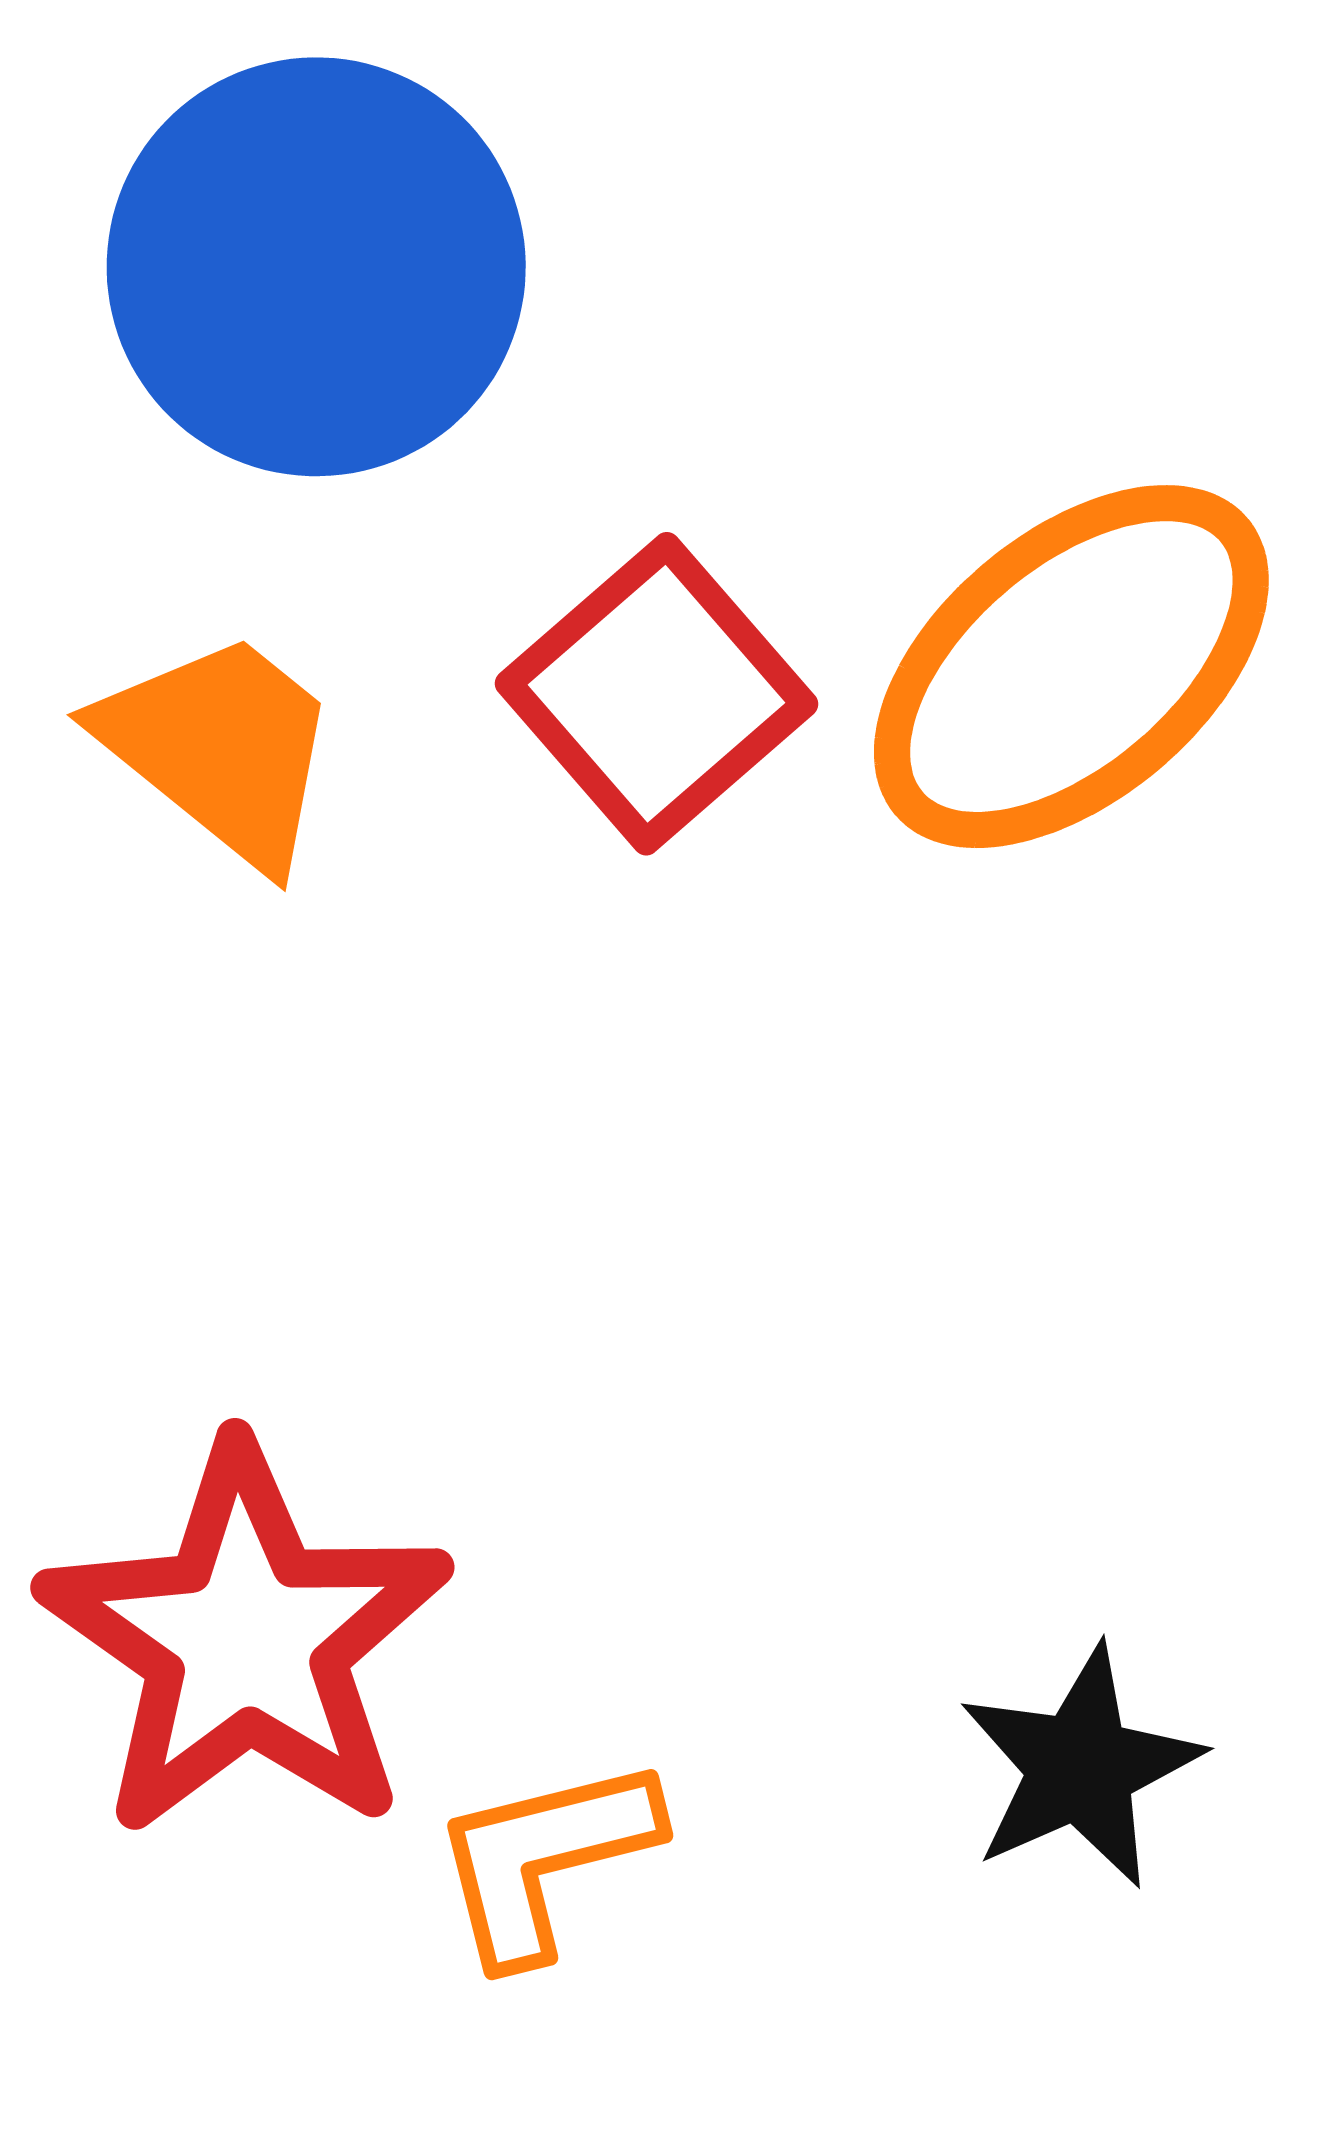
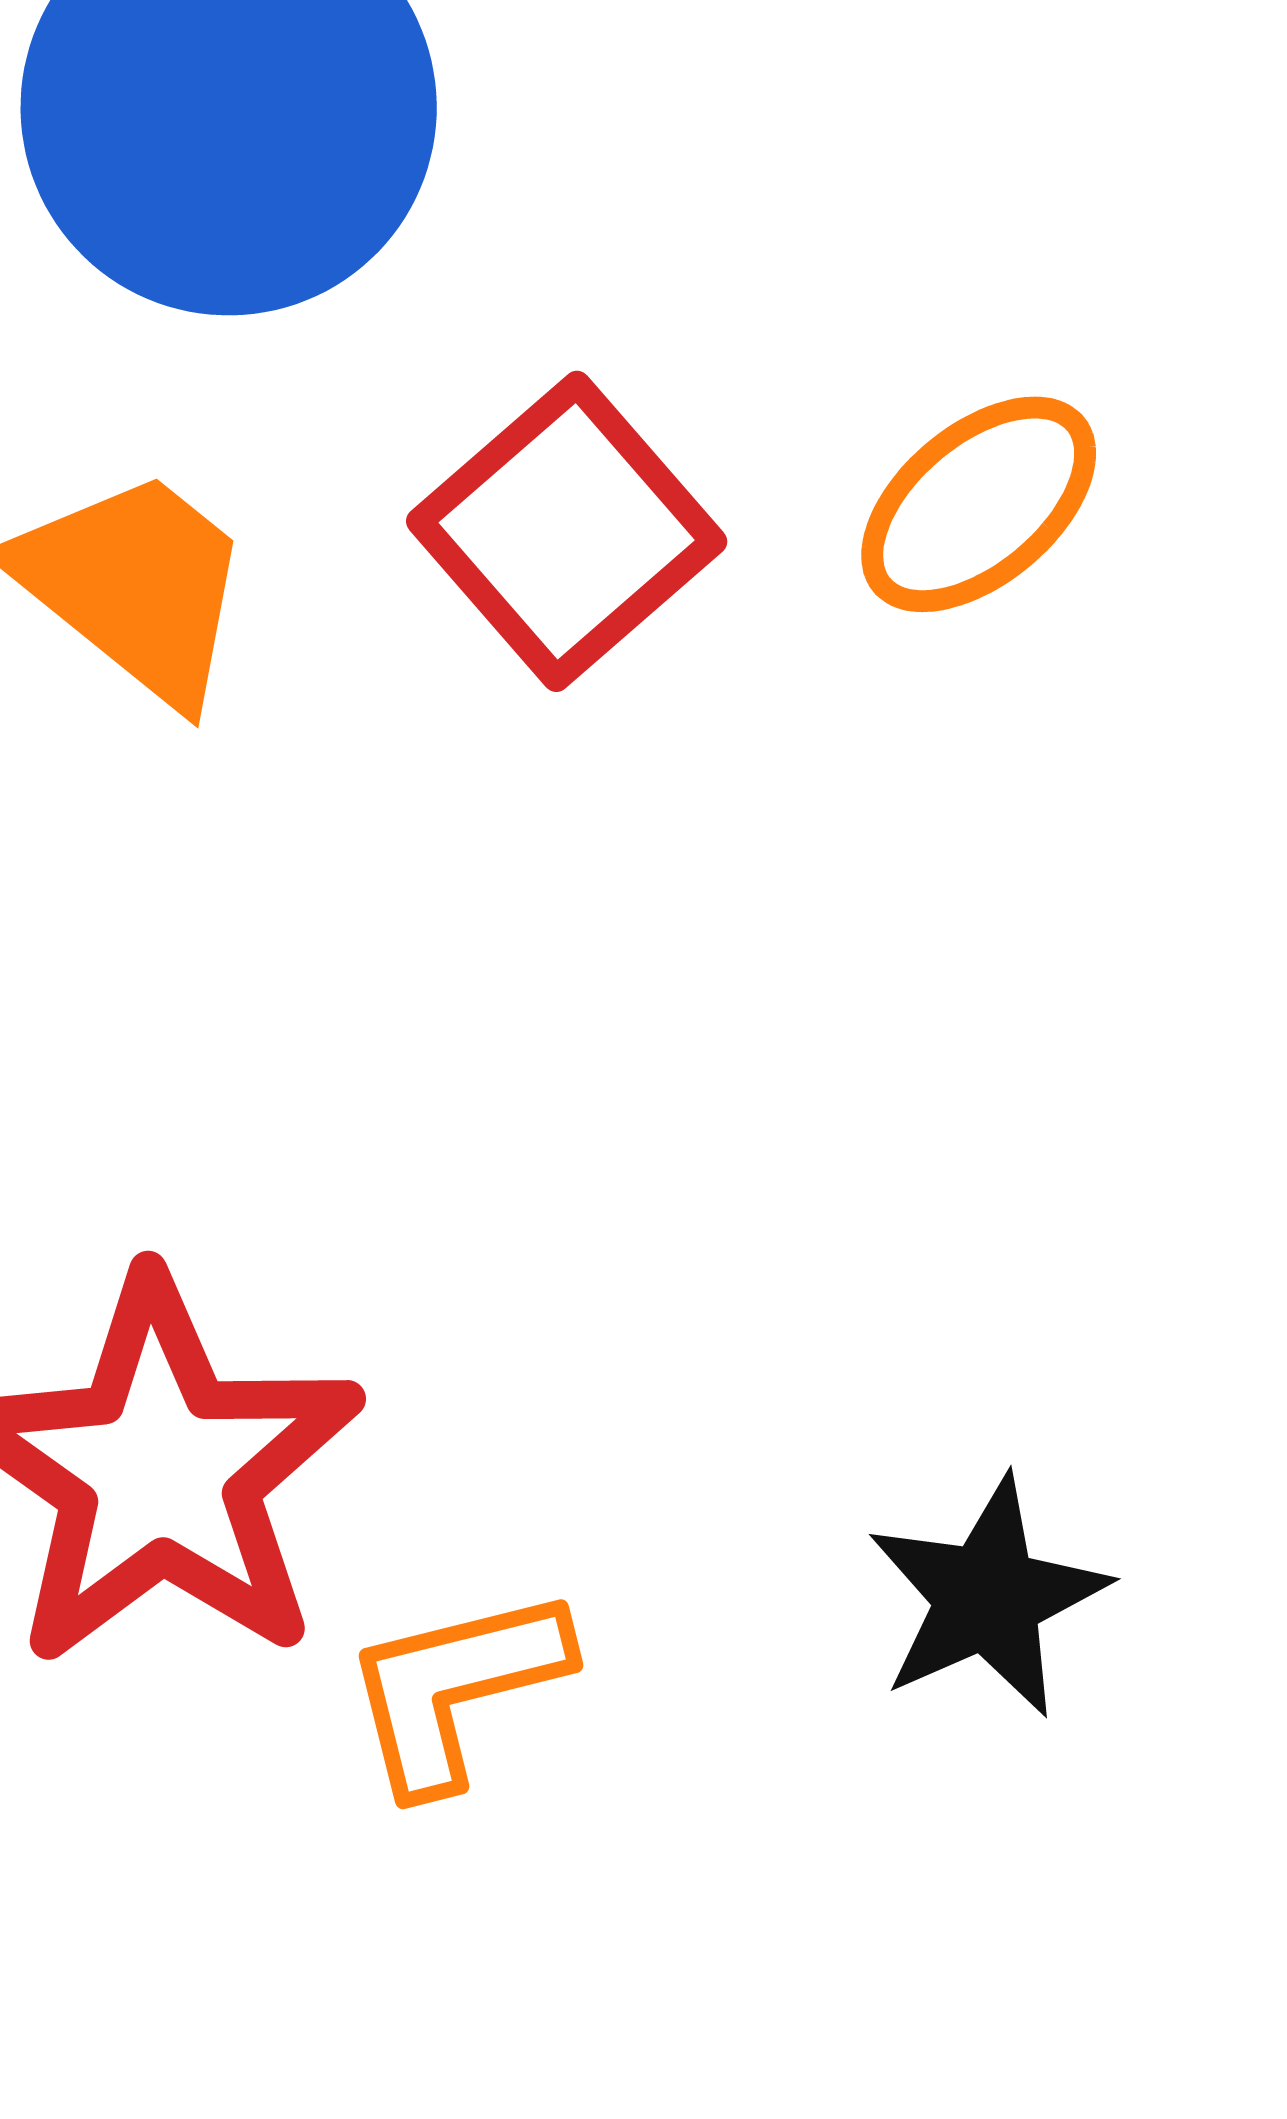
orange ellipse: (1071, 667) -> (979, 504), size x0.6

